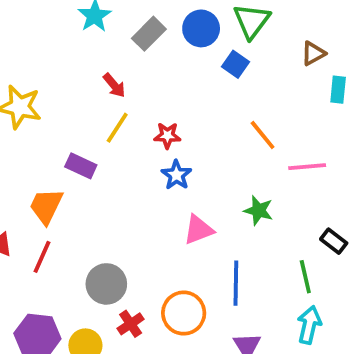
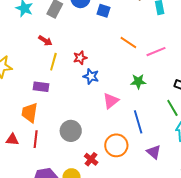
gray circle: (106, 284) -> (71, 131), moved

